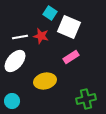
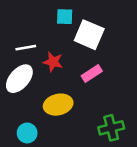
cyan square: (50, 13) -> (65, 17), turned -32
red star: (41, 36) -> (53, 62), moved
cyan circle: (12, 101) -> (27, 133), moved

